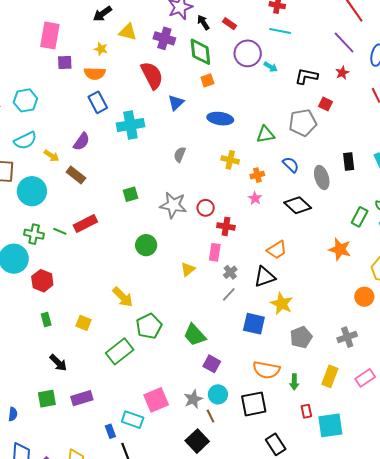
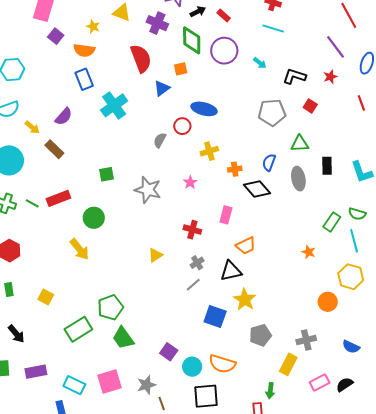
black arrow: (203, 23) -> (198, 12), turned 91
purple circle: (248, 53) -> (224, 51), moved
purple square: (65, 63) -> (56, 36), turned 35
orange square: (207, 80) -> (181, 69), moved
gray pentagon: (303, 123) -> (272, 113), moved
cyan cross: (130, 125) -> (114, 105), turned -32
green triangle: (265, 134) -> (300, 144), moved
yellow cross: (230, 160) -> (209, 151), turned -36
blue semicircle: (291, 165) -> (269, 162), turned -120
pink star: (255, 198) -> (190, 182), moved
black diamond: (298, 205) -> (257, 189), moved
red circle: (206, 208) -> (182, 126), moved
red cross: (226, 226) -> (192, 230), moved
green circle: (146, 245) -> (94, 218), moved
orange star: (340, 249) -> (309, 252), size x0.6
pink rectangle: (215, 252) -> (226, 215), moved
yellow arrow: (123, 297) -> (80, 249), moved
green trapezoid: (195, 335) -> (123, 338), moved
yellow rectangle: (330, 376) -> (288, 364), moved
green arrow: (294, 382) -> (270, 391), moved
cyan circle: (218, 394) -> (192, 367), moved
cyan rectangle: (133, 420) -> (74, 385), moved

